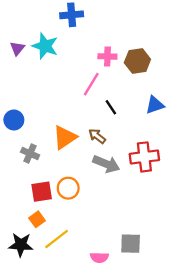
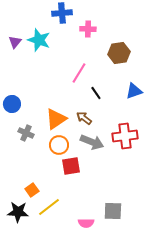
pink cross: (107, 56) -> (88, 29), moved
orange circle: (68, 188) -> (59, 145), moved
red square: (42, 192) -> (71, 166), moved

